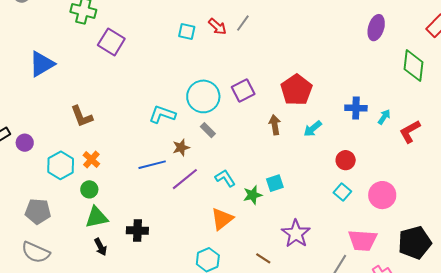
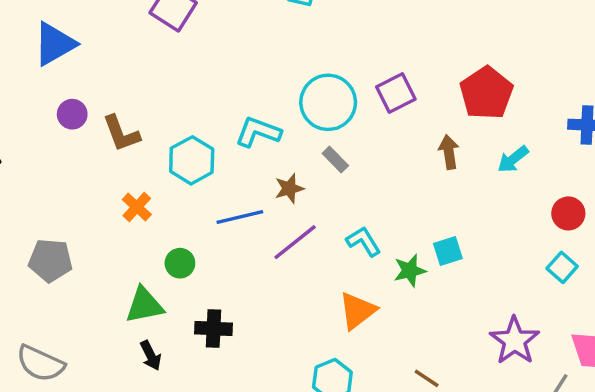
purple circle: (25, 143) -> (72, 114), moved
cyan hexagon: (61, 165) -> (192, 160), moved
green circle: (89, 189) -> (180, 263), moved
gray pentagon: (38, 211) -> (50, 260), moved
purple star: (296, 234) -> (515, 341), moved

